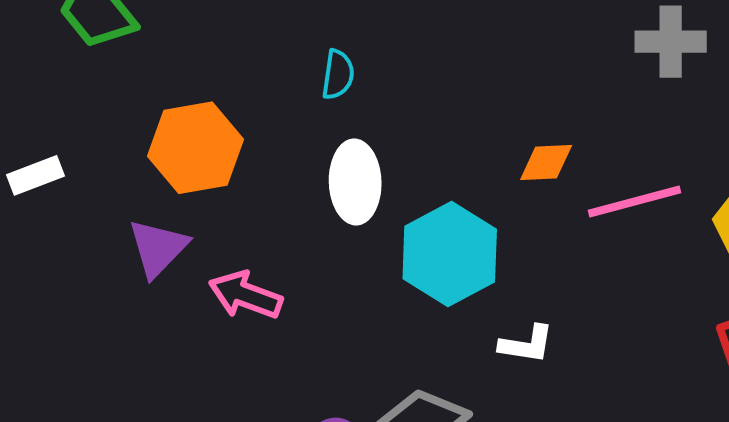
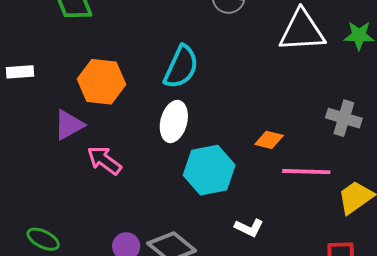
gray cross: (671, 42) -> (344, 118), moved
cyan semicircle: (338, 74) -> (181, 67), size x1.8
white L-shape: (526, 344) -> (249, 228), moved

